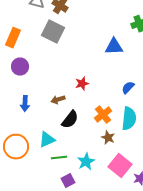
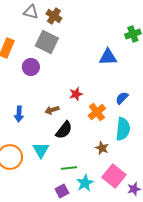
purple circle: (20, 67) -> (31, 67), moved
orange cross: (103, 115) -> (97, 112), moved
cyan triangle: (47, 140) -> (41, 150), turned -36
green line: (59, 158) -> (69, 168), moved
cyan star: (86, 162) -> (85, 183), moved

